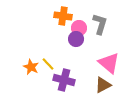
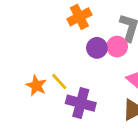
orange cross: (63, 16) -> (79, 17), turned -36
pink circle: (79, 28) -> (117, 47), moved

